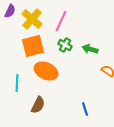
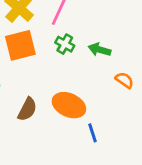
orange ellipse: (46, 71) -> (69, 105), moved
brown semicircle: (38, 105) -> (27, 109), moved

